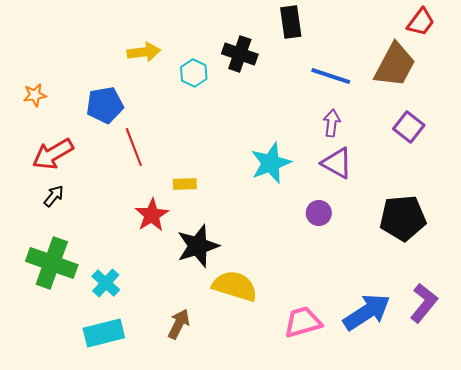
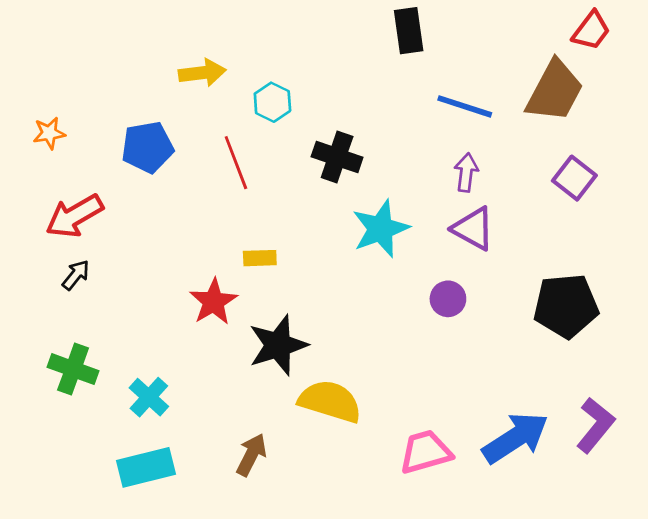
black cross: (240, 54) -> (337, 157), moved
red line: (134, 147) -> (236, 163), moved
green cross: (52, 263) -> (73, 369), size x0.7

